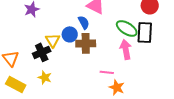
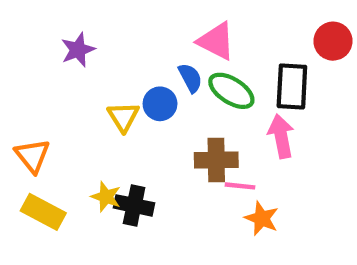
green ellipse: (127, 28) -> (231, 91), moved
black rectangle: (145, 32) -> (292, 87), moved
brown cross: (86, 43) -> (216, 160), moved
black cross: (42, 52) -> (134, 205), moved, turned 36

